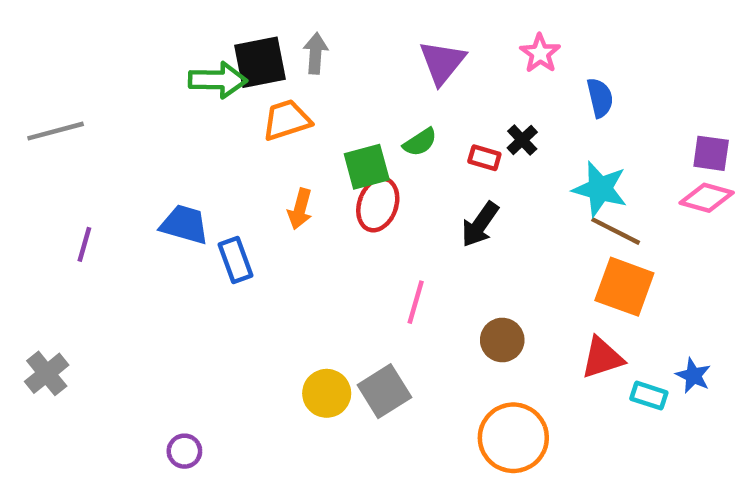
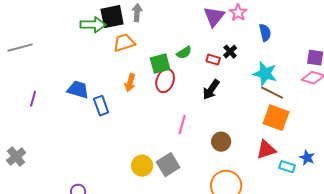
purple triangle: (442, 62) -> (214, 17), moved

